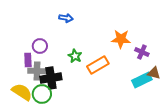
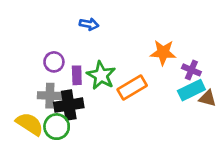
green star: (75, 56) -> (101, 75), size x1.5
purple rectangle: (28, 60) -> (77, 75), moved
cyan rectangle: (142, 80) -> (191, 90), moved

